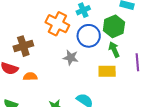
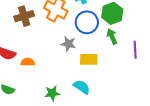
brown cross: (23, 46) -> (24, 16), moved
yellow rectangle: (107, 71) -> (89, 59), moved

